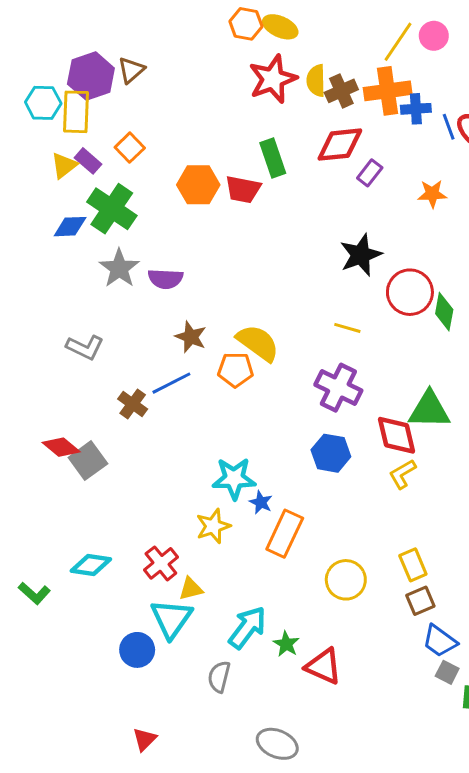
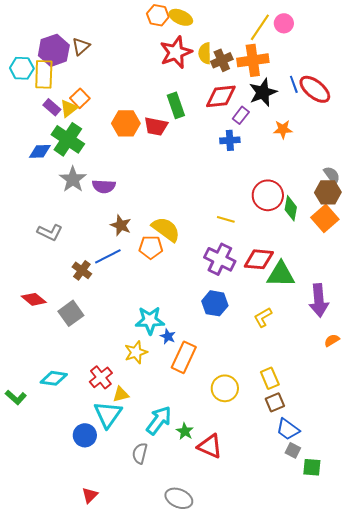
blue cross: (416, 109) -> (230, 140), moved
yellow triangle: (64, 165) -> (69, 108), moved
black star: (361, 255) -> (263, 92), moved
red diamond: (396, 435) -> (259, 259), moved, turned -72
gray square: (88, 461) -> (71, 313), moved

